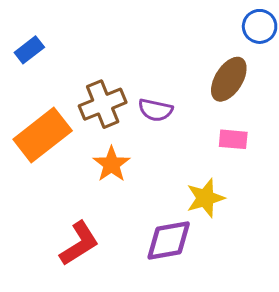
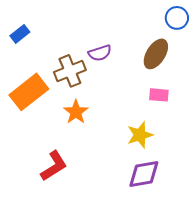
purple semicircle: (155, 110) -> (100, 53), moved, turned -30
purple diamond: (169, 241) -> (144, 174), moved

